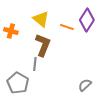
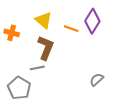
gray line: (35, 64) -> (37, 68), turned 72
gray semicircle: (85, 85) -> (97, 80), moved

